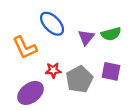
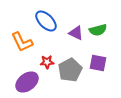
purple triangle: (86, 37) -> (76, 33), turned -42

